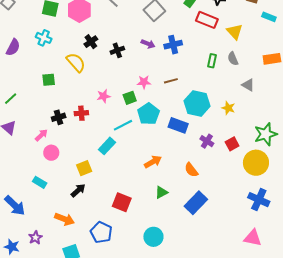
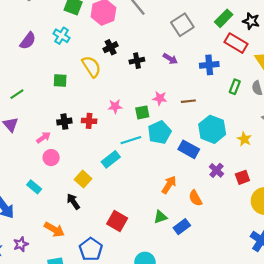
blue cross: (173, 45) -> (209, 65), moved
orange arrow: (153, 162) -> (169, 185), moved, turned -36
yellow square: (84, 168) -> (83, 179), turned -35
black arrow: (78, 190) -> (73, 202), turned -91
blue rectangle: (196, 203) -> (182, 227), moved, size x0.7

